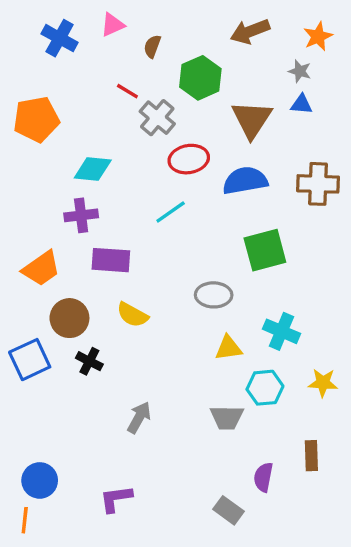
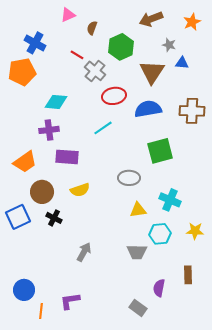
blue cross: (60, 38) -> (35, 43), moved
gray star: (300, 71) -> (169, 45), moved
yellow semicircle: (132, 315) -> (80, 190), turned -48
orange line: (25, 520) -> (41, 311), moved

